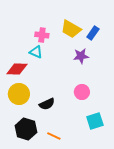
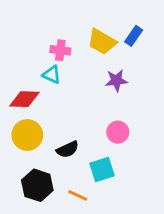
blue rectangle: (93, 33) -> (134, 36), moved
cyan square: (95, 121) -> (102, 169), moved

